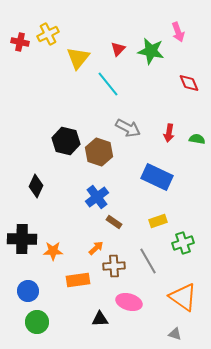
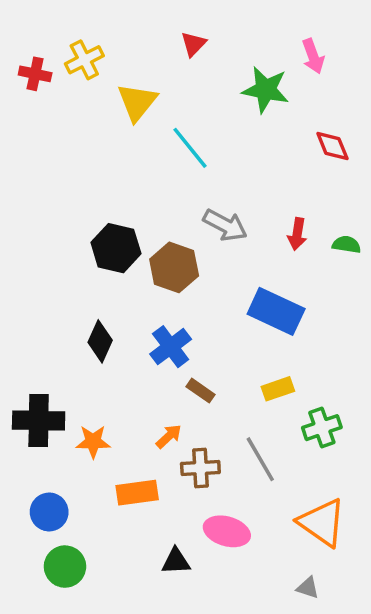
red triangle: (118, 49) -> (193, 44), moved
black diamond: (36, 186) -> (100, 341), moved

